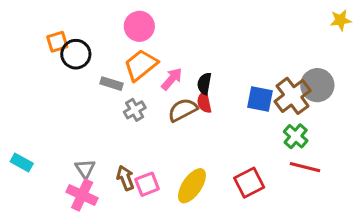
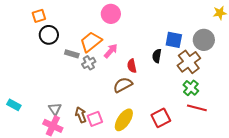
pink circle: (139, 26) -> (111, 14), moved
orange square: (57, 42) -> (39, 16), moved
black semicircle: (204, 84) -> (157, 56), moved
gray circle: (317, 85) -> (204, 40), moved
blue square: (260, 99) -> (174, 40), moved
gray cross: (135, 110) -> (89, 63), moved
brown semicircle: (183, 110) -> (123, 85), moved

